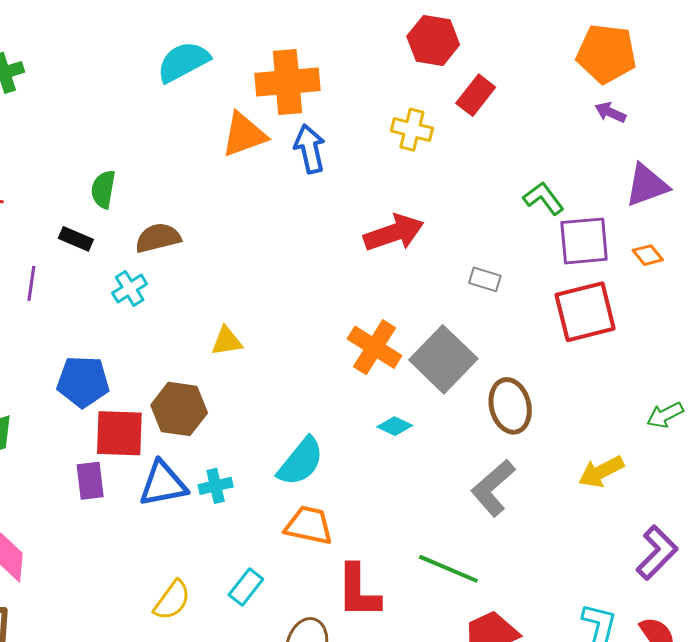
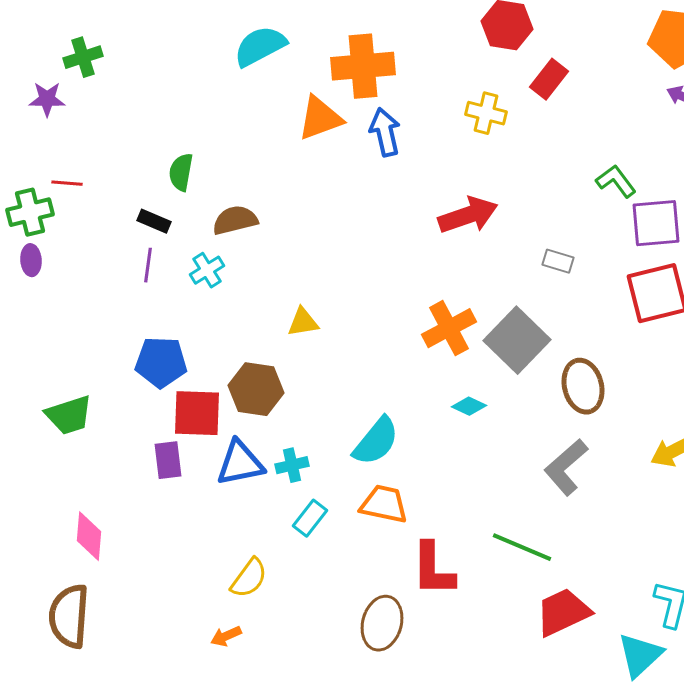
purple line: (31, 283) -> (148, 265), moved
orange cross: (375, 347) -> (449, 328), turned 30
cyan rectangle: (246, 587) -> (310, 518), moved

